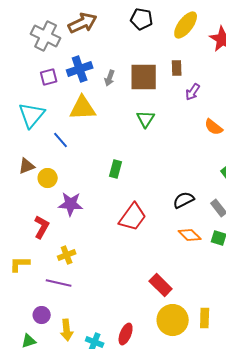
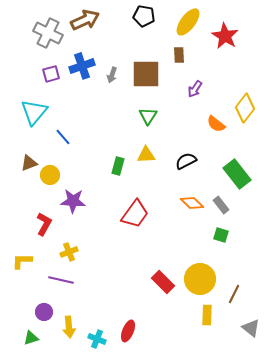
brown rectangle: (177, 68) -> (179, 55), moved
yellow triangle: (83, 108) -> (146, 155), moved, size x0.7
black semicircle: (184, 200) -> (186, 161), moved
orange diamond: (190, 235) -> (192, 203), moved
yellow circle: (173, 320) -> (200, 279), moved

